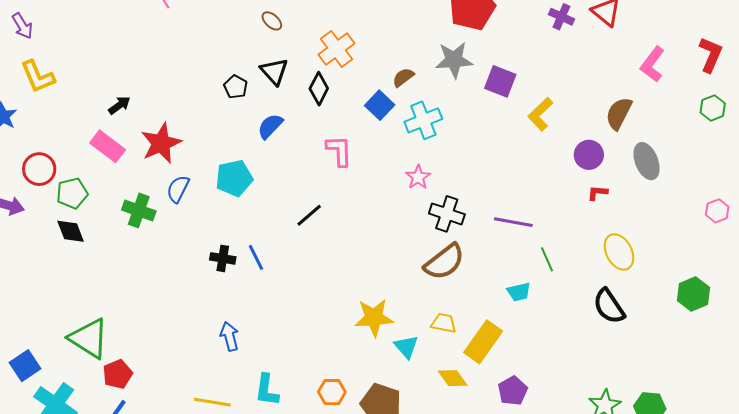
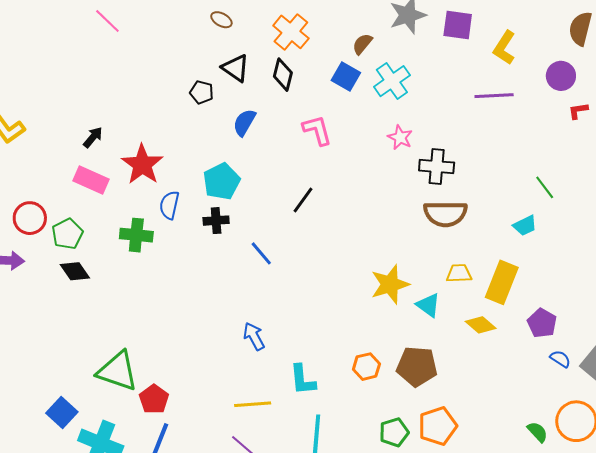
purple line: (513, 222) -> (494, 96), moved
black cross: (223, 258) -> (216, 221), moved
brown semicircle: (444, 262) -> (445, 214), turned 51

